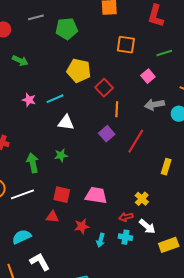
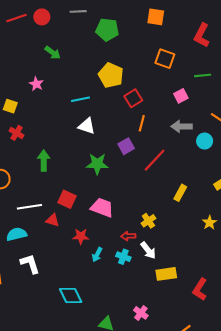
pink star: (29, 100) -> (36, 84), moved
green star: (61, 155) -> (97, 164), moved, size x1.5
white line: (22, 194) -> (29, 207), moved

